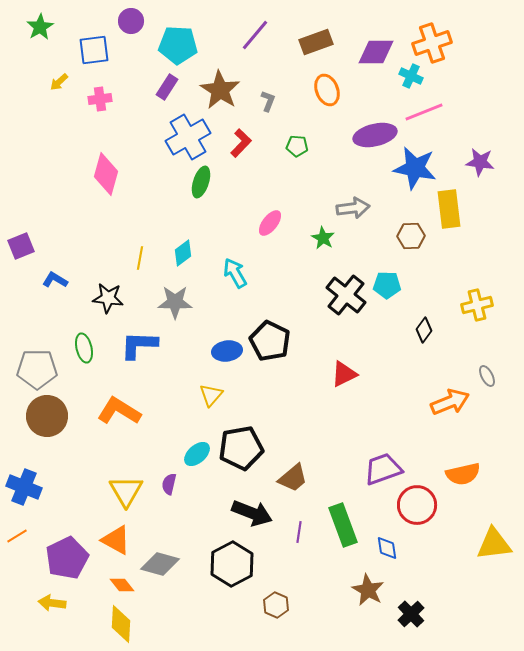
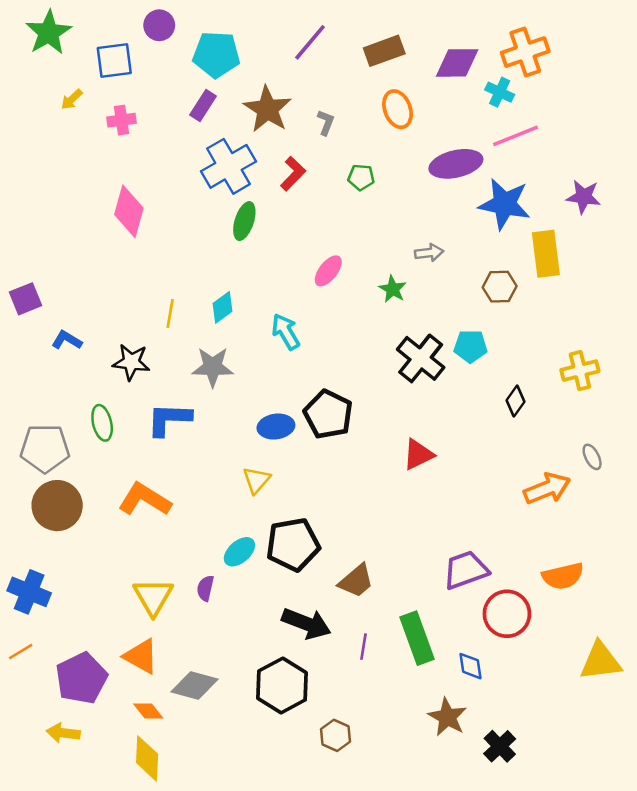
green star: (40, 27) -> (49, 33), size x1.4
gray arrow: (353, 208) -> (429, 253), size x0.7

